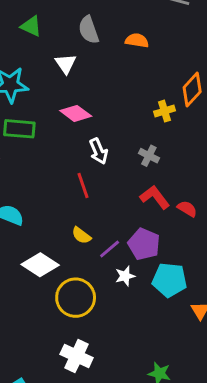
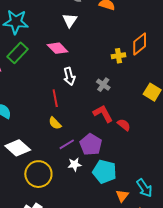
white triangle: (66, 64) -> (70, 20), moved
green rectangle: (19, 129) -> (18, 53), turned -60
yellow semicircle: (81, 235) -> (55, 123), moved

